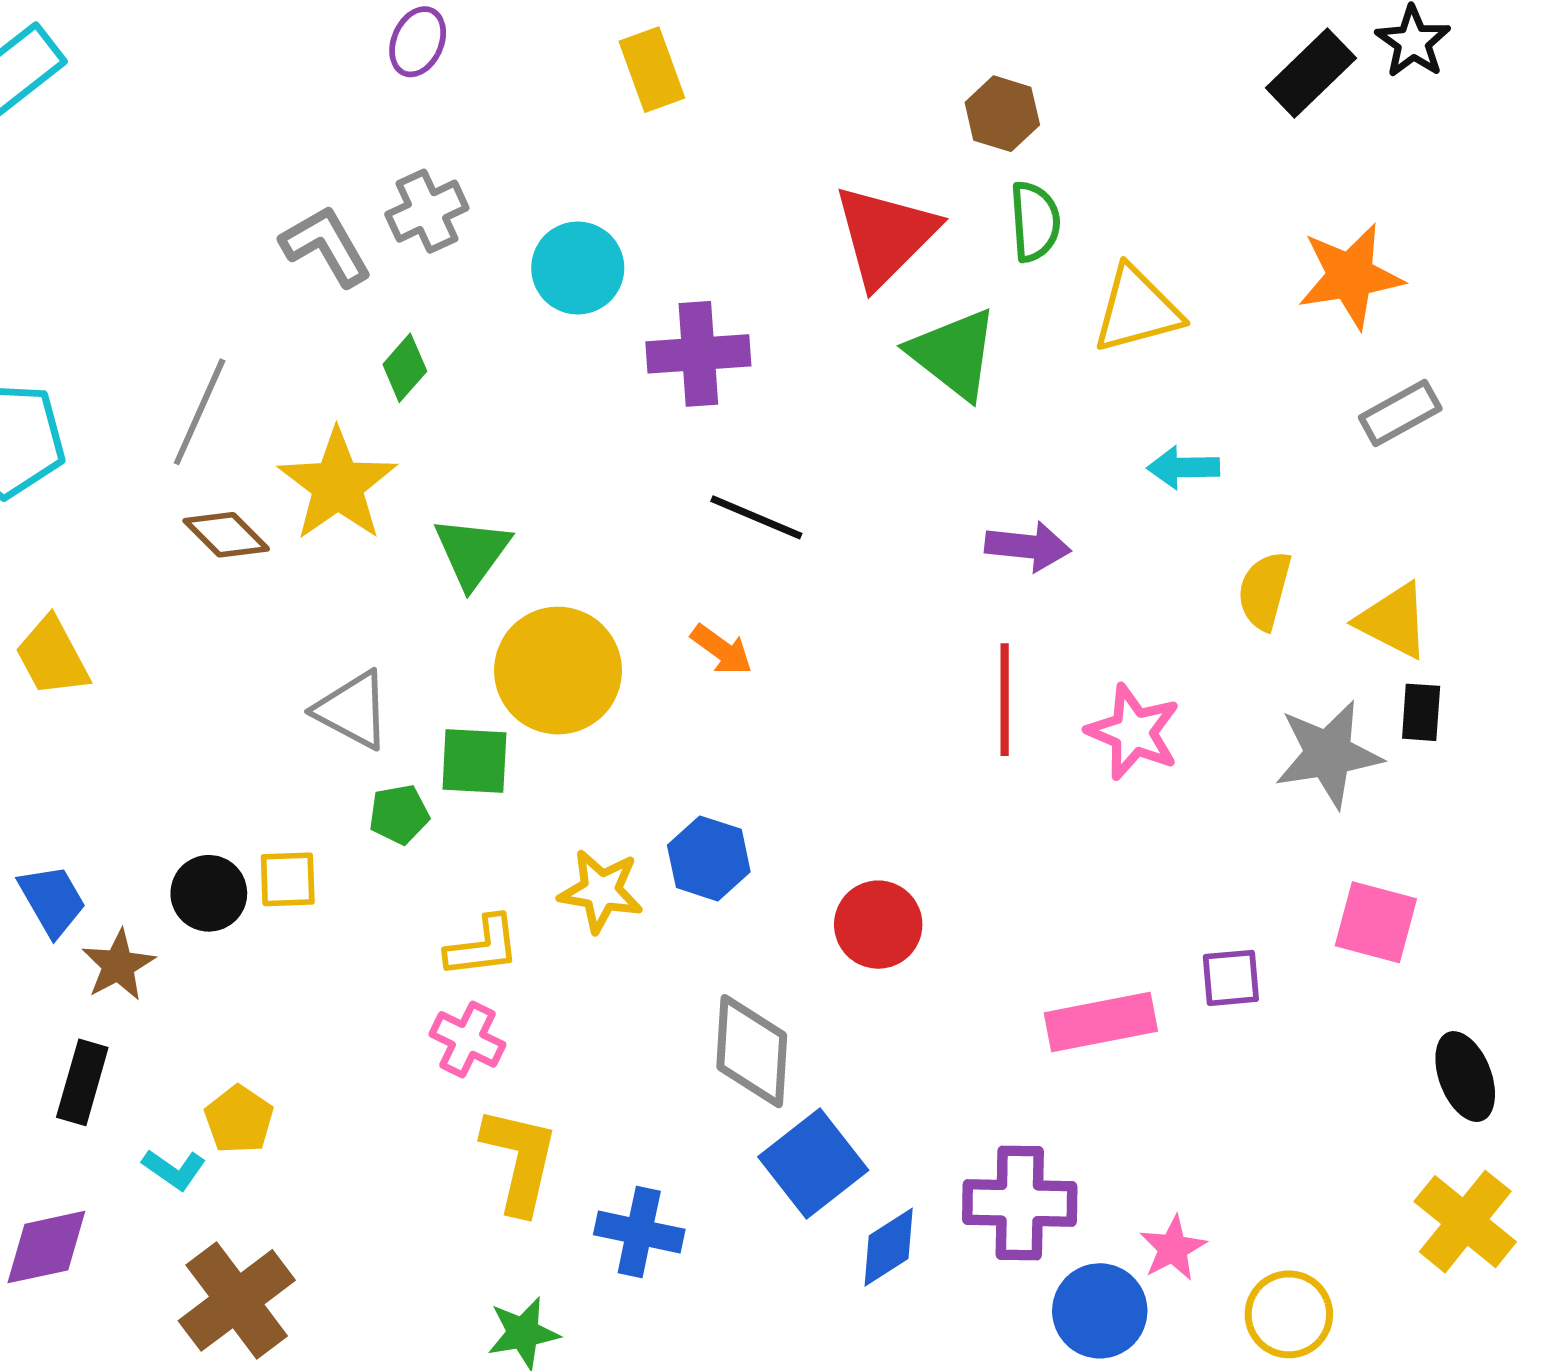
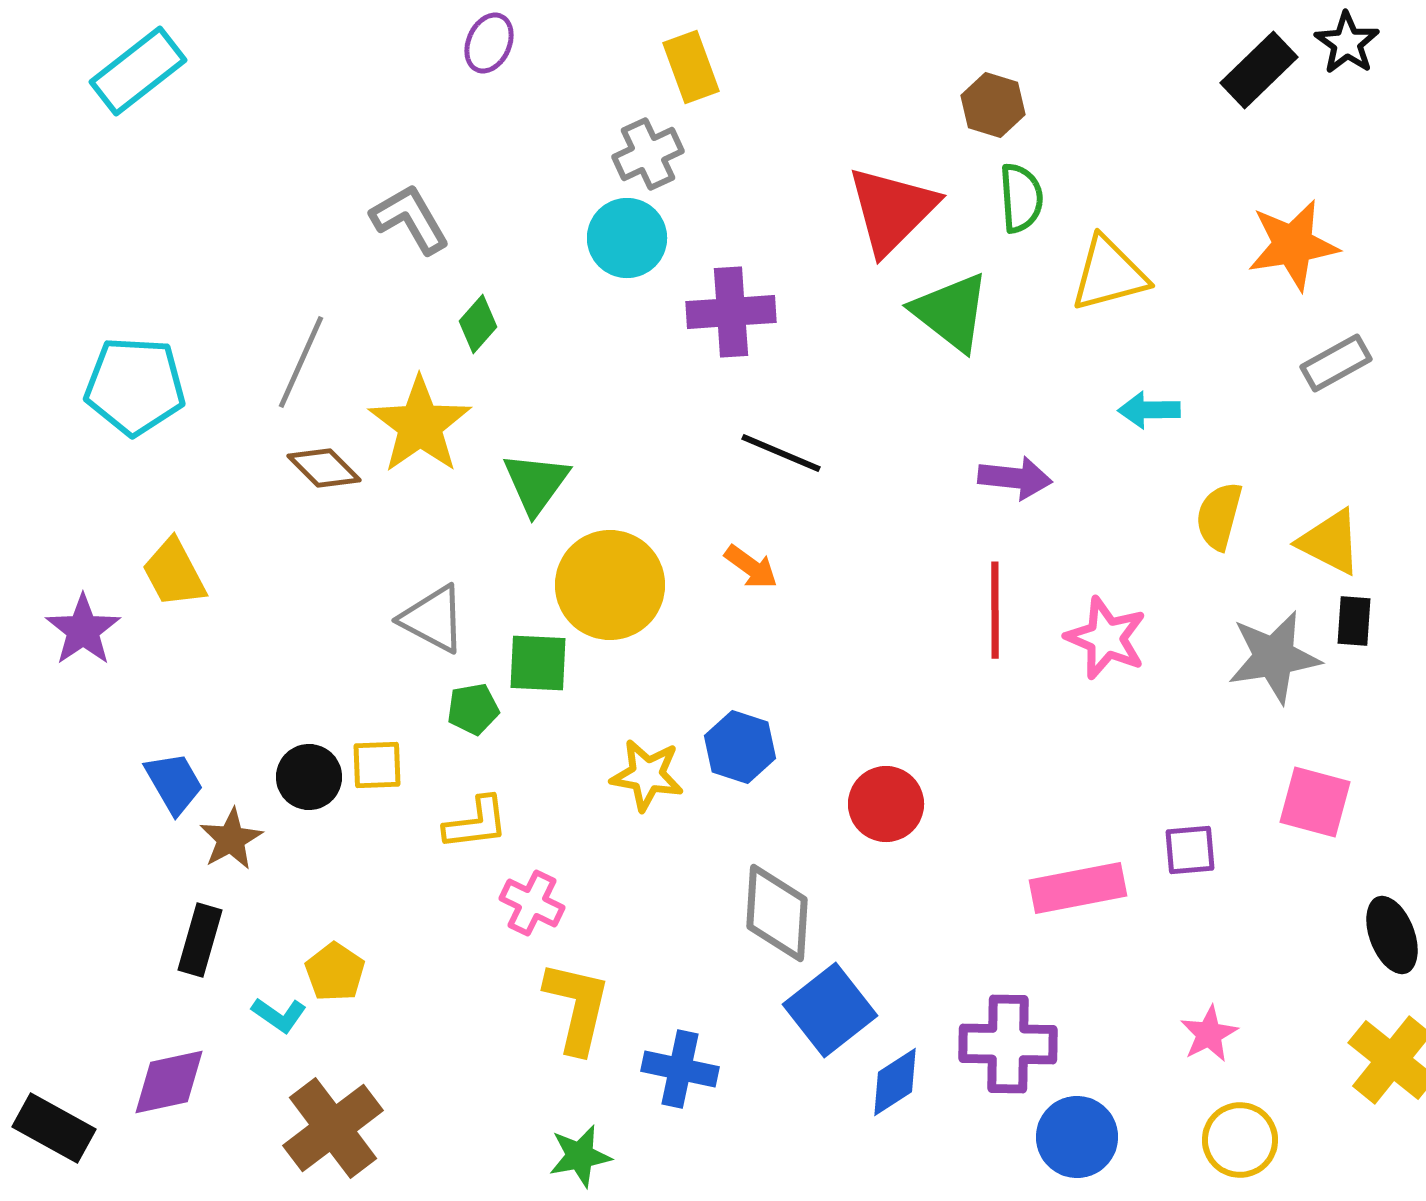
gray cross: (427, 211) -> (648, 154), moved
yellow L-shape: (483, 947) -> (476, 823), moved
pink star: (1173, 1248) -> (1209, 1034), moved

